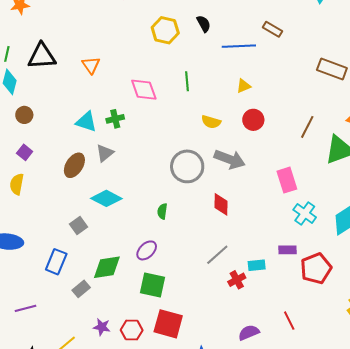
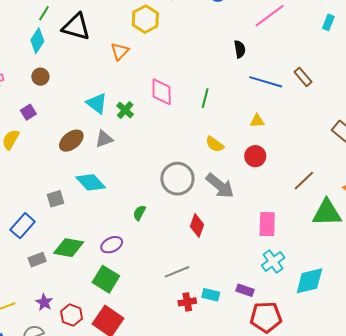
yellow hexagon: (165, 30) -> (145, 19), moved
green cross: (115, 119) -> (125, 110), turned 36

